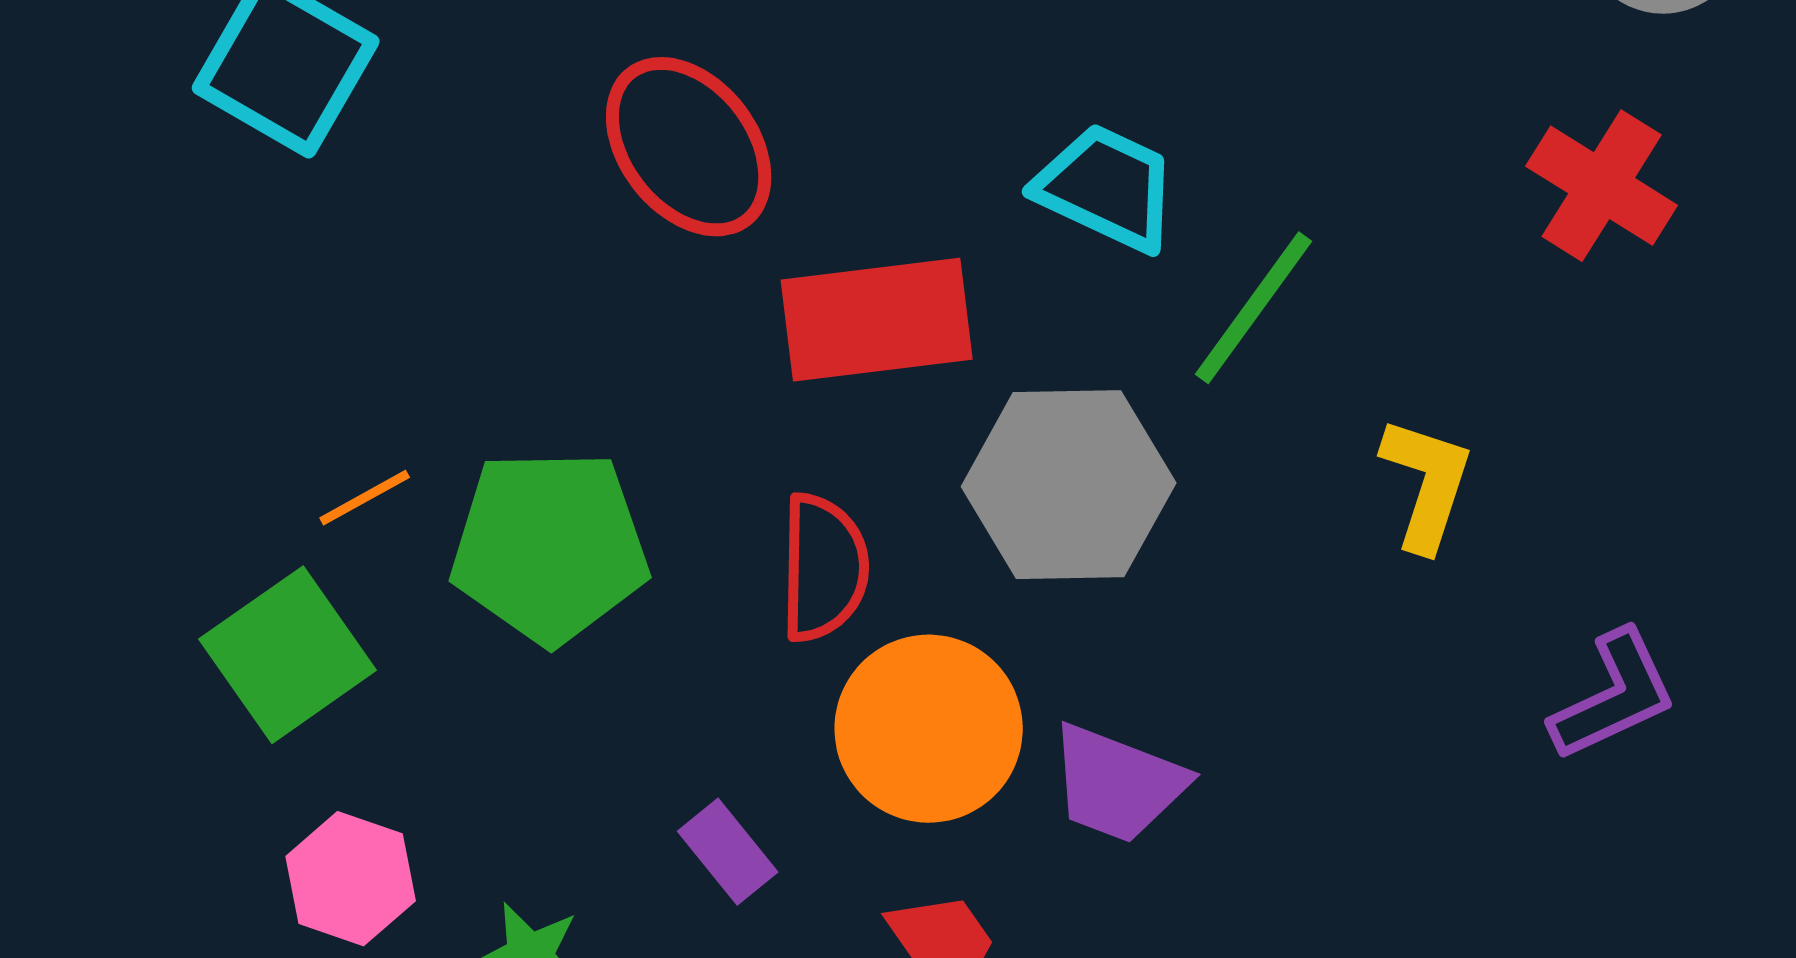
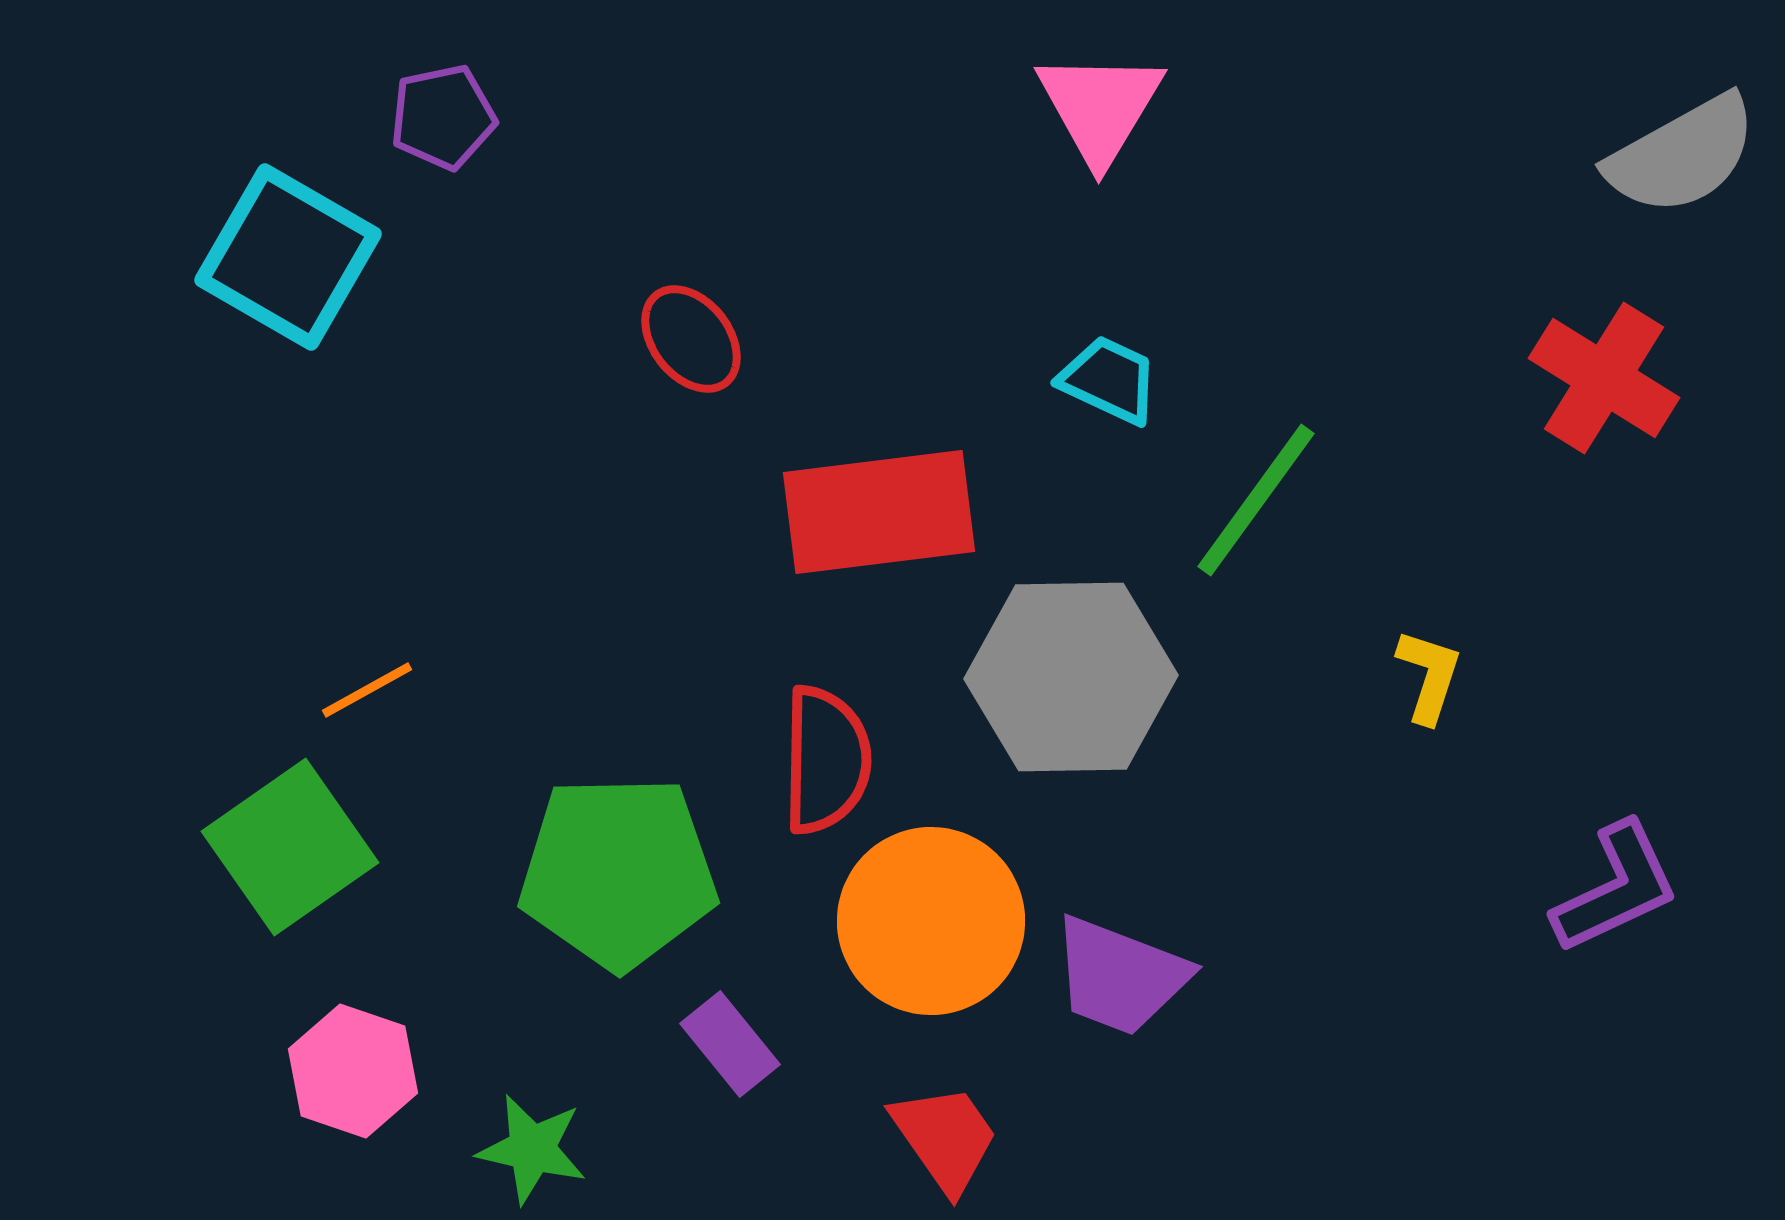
red ellipse: (689, 147) -> (691, 339), size x0.6
cyan trapezoid: (1107, 188) -> (1109, 380), size x0.7
yellow L-shape: (1427, 484) -> (1429, 676), size x0.7
green pentagon: (550, 547) -> (618, 872), moved

